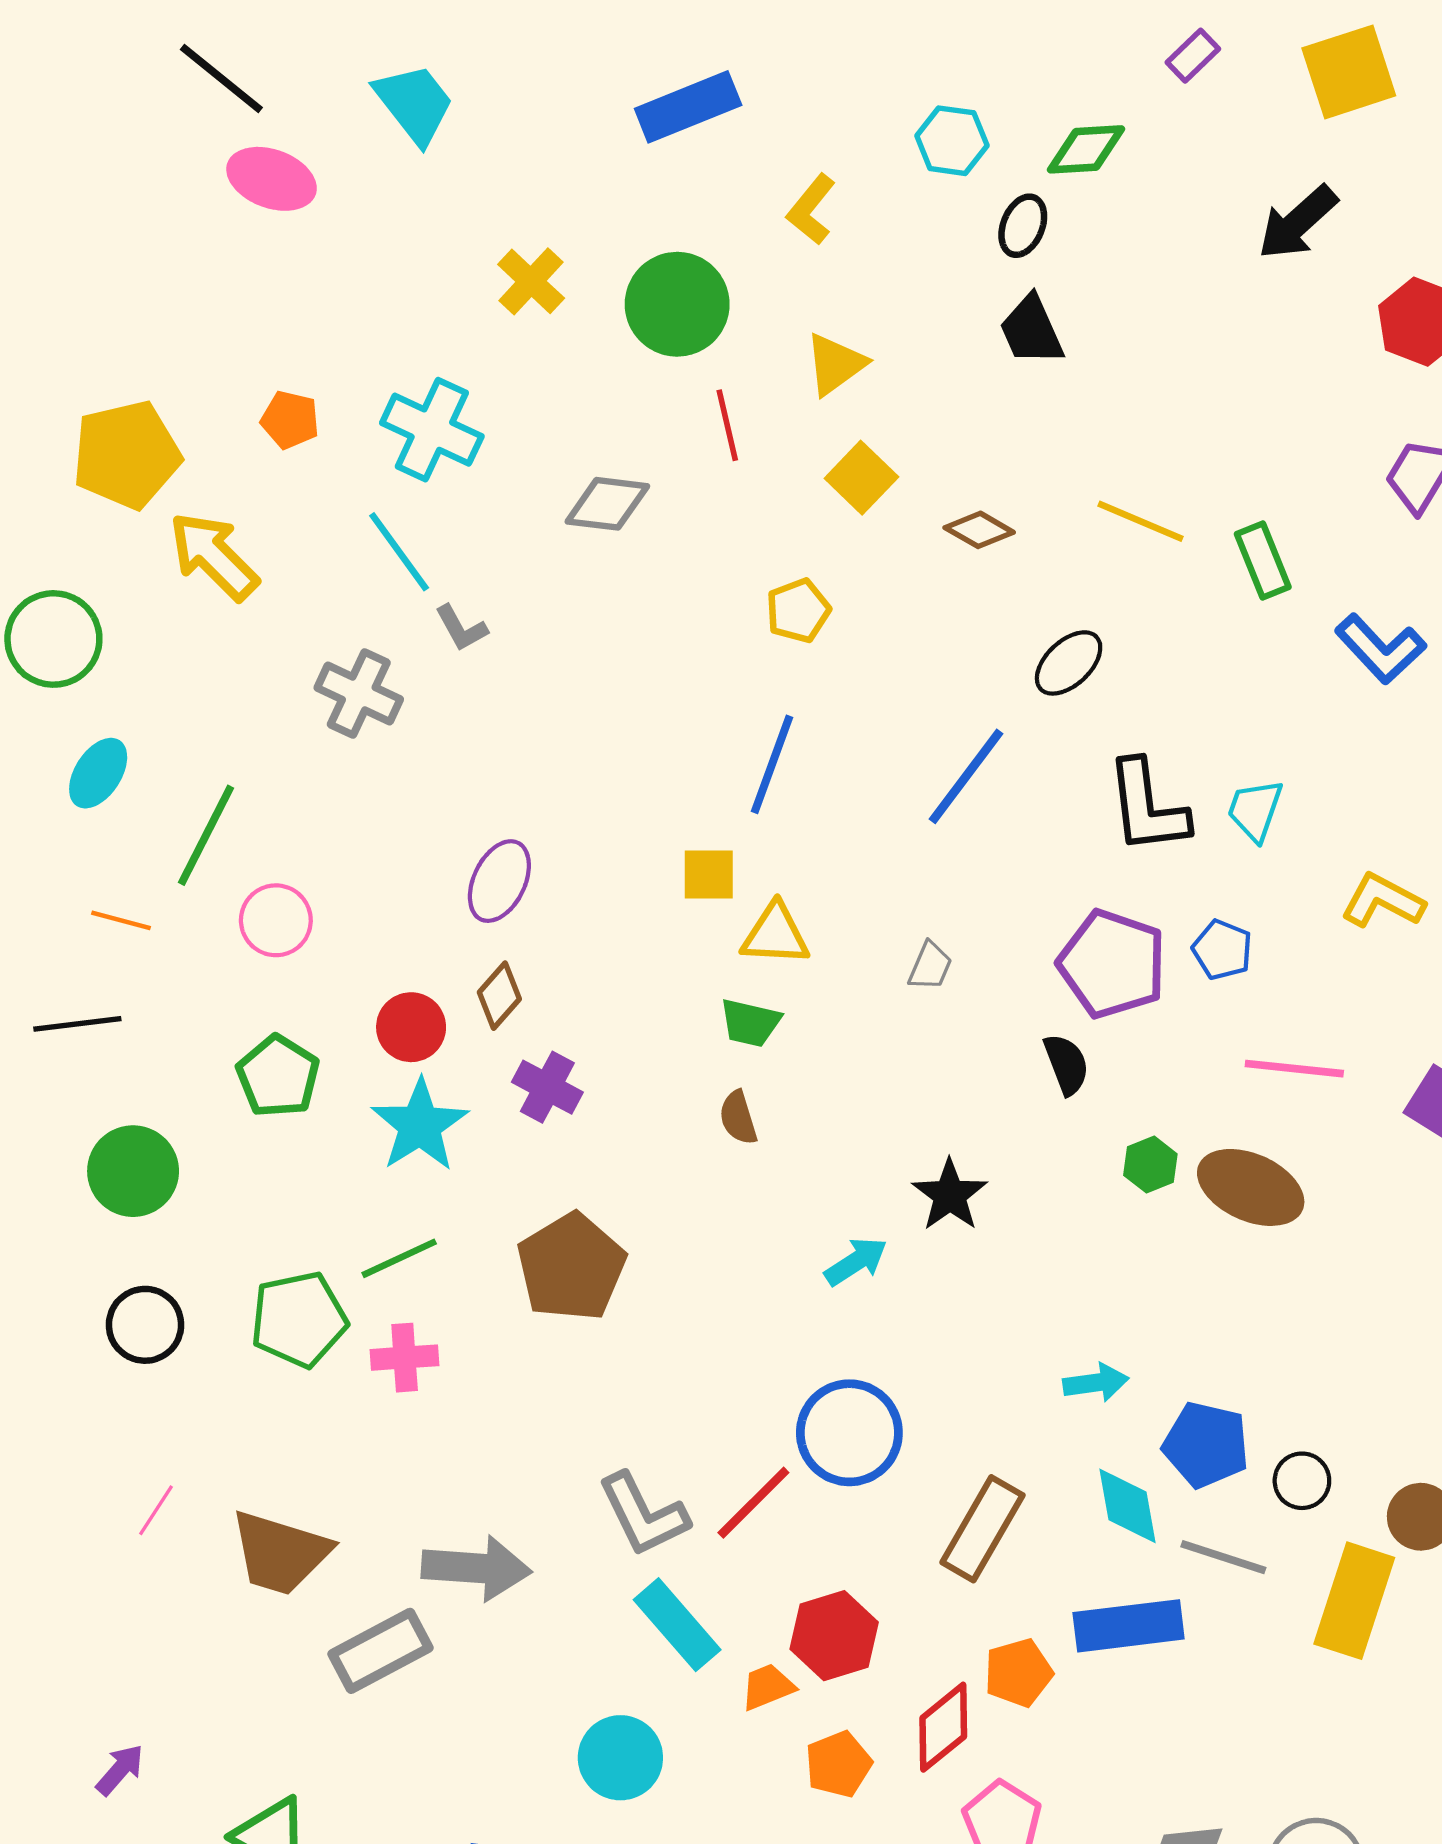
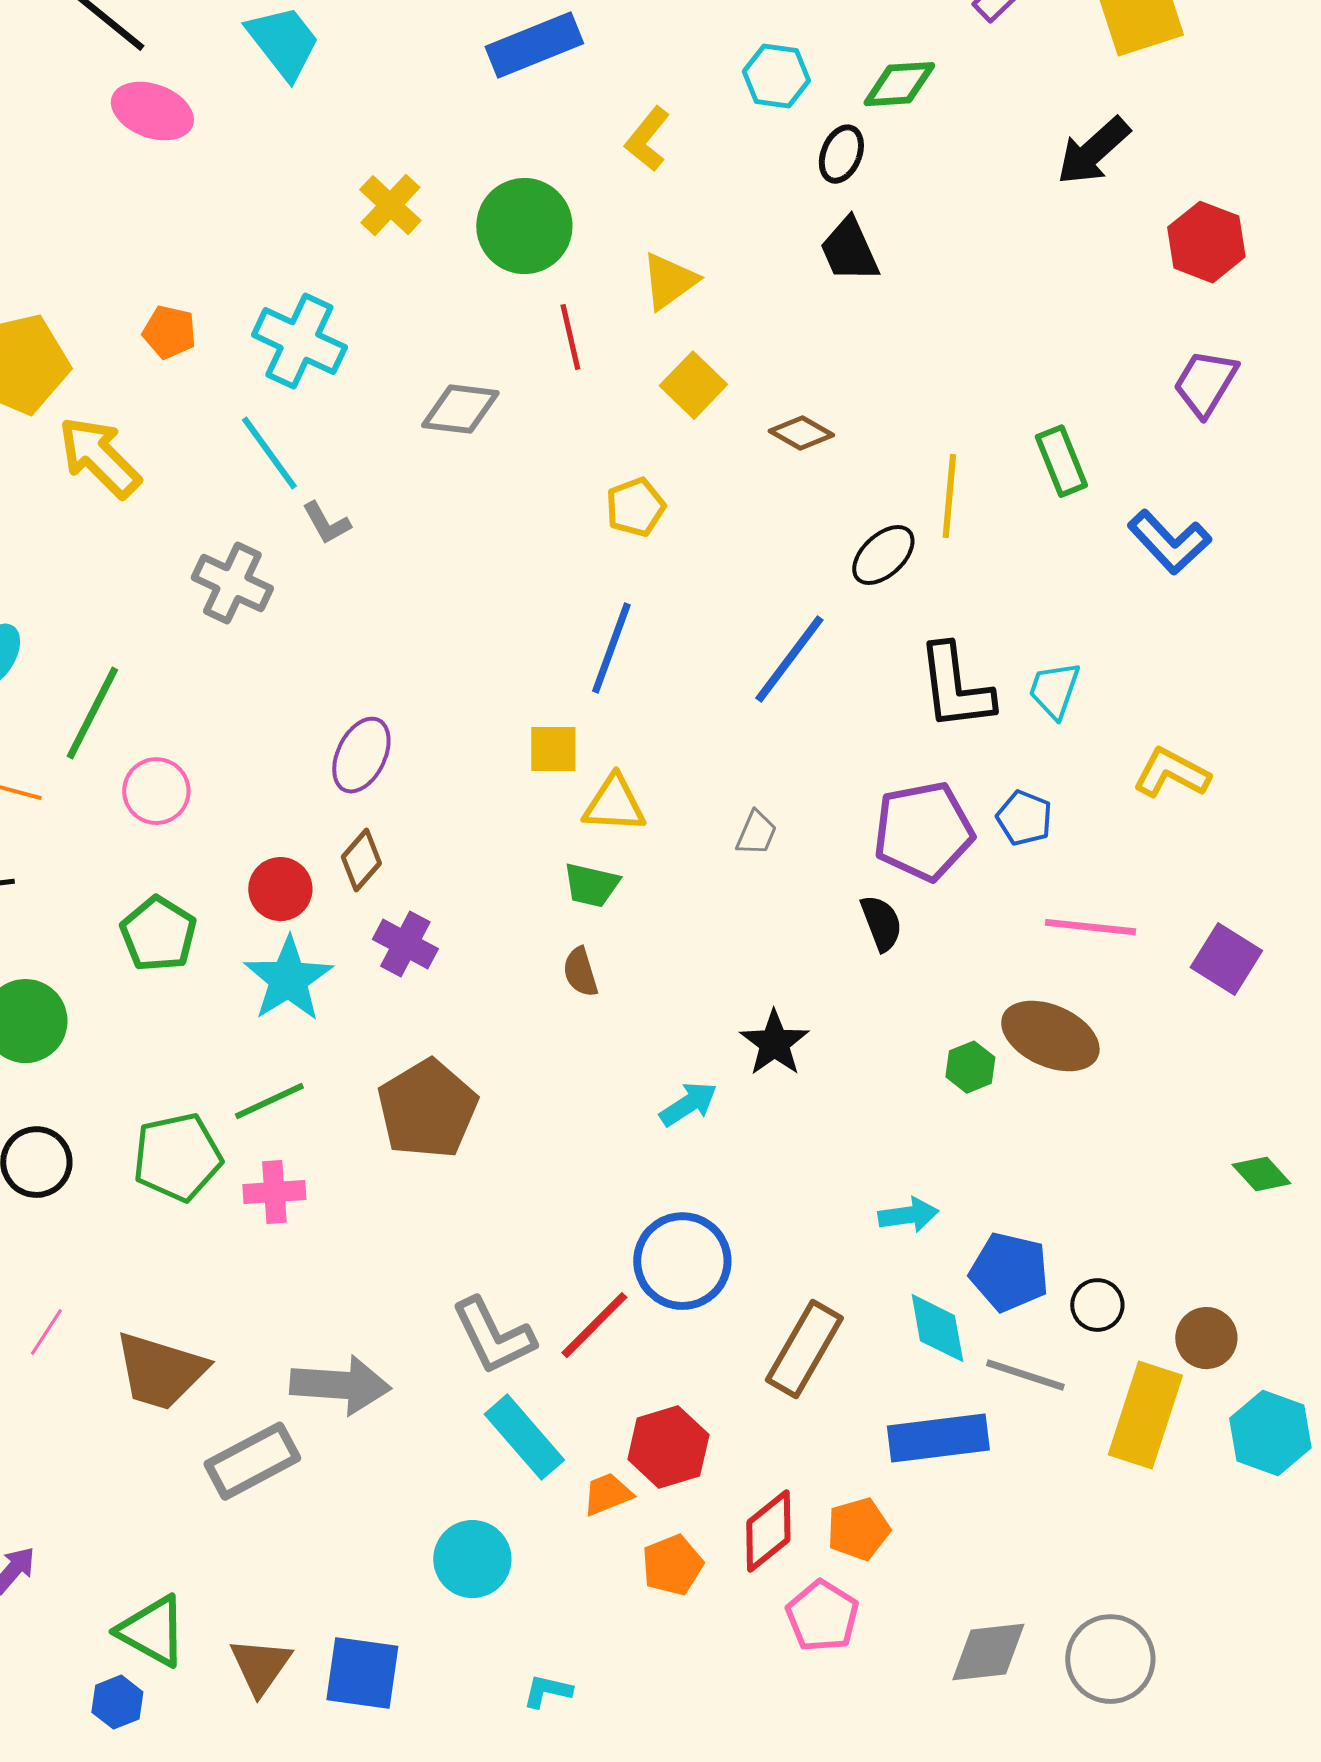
yellow line: (1141, 521) -> (949, 496), moved, turned 72
purple pentagon: (1112, 964) -> (923, 831), turned -30
green hexagon: (1150, 1165) -> (970, 1067), moved
orange pentagon: (1018, 1673) -> (858, 1529), moved

